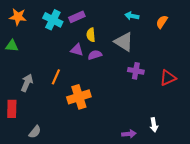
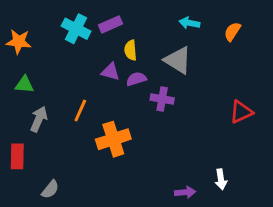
orange star: (18, 17) -> (19, 42), moved
green triangle: (12, 46) -> (24, 85), moved
purple cross: (136, 71) -> (162, 99), moved

